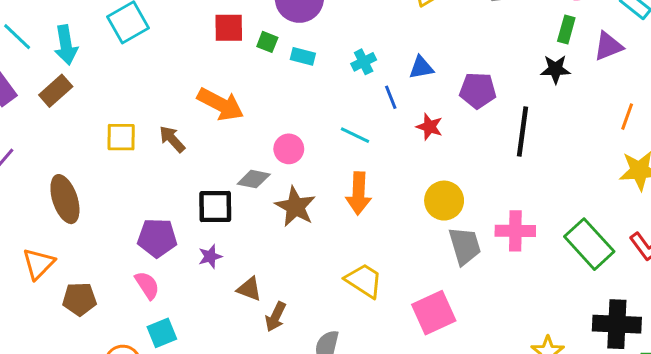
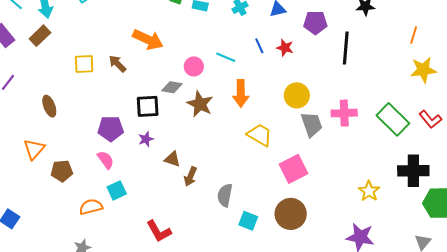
blue line: (391, 97) -> (259, 46), moved
cyan line: (355, 135) -> (226, 57), moved
brown ellipse: (65, 199) -> (49, 106), size x0.7
yellow trapezoid: (364, 281) -> (260, 135), moved

